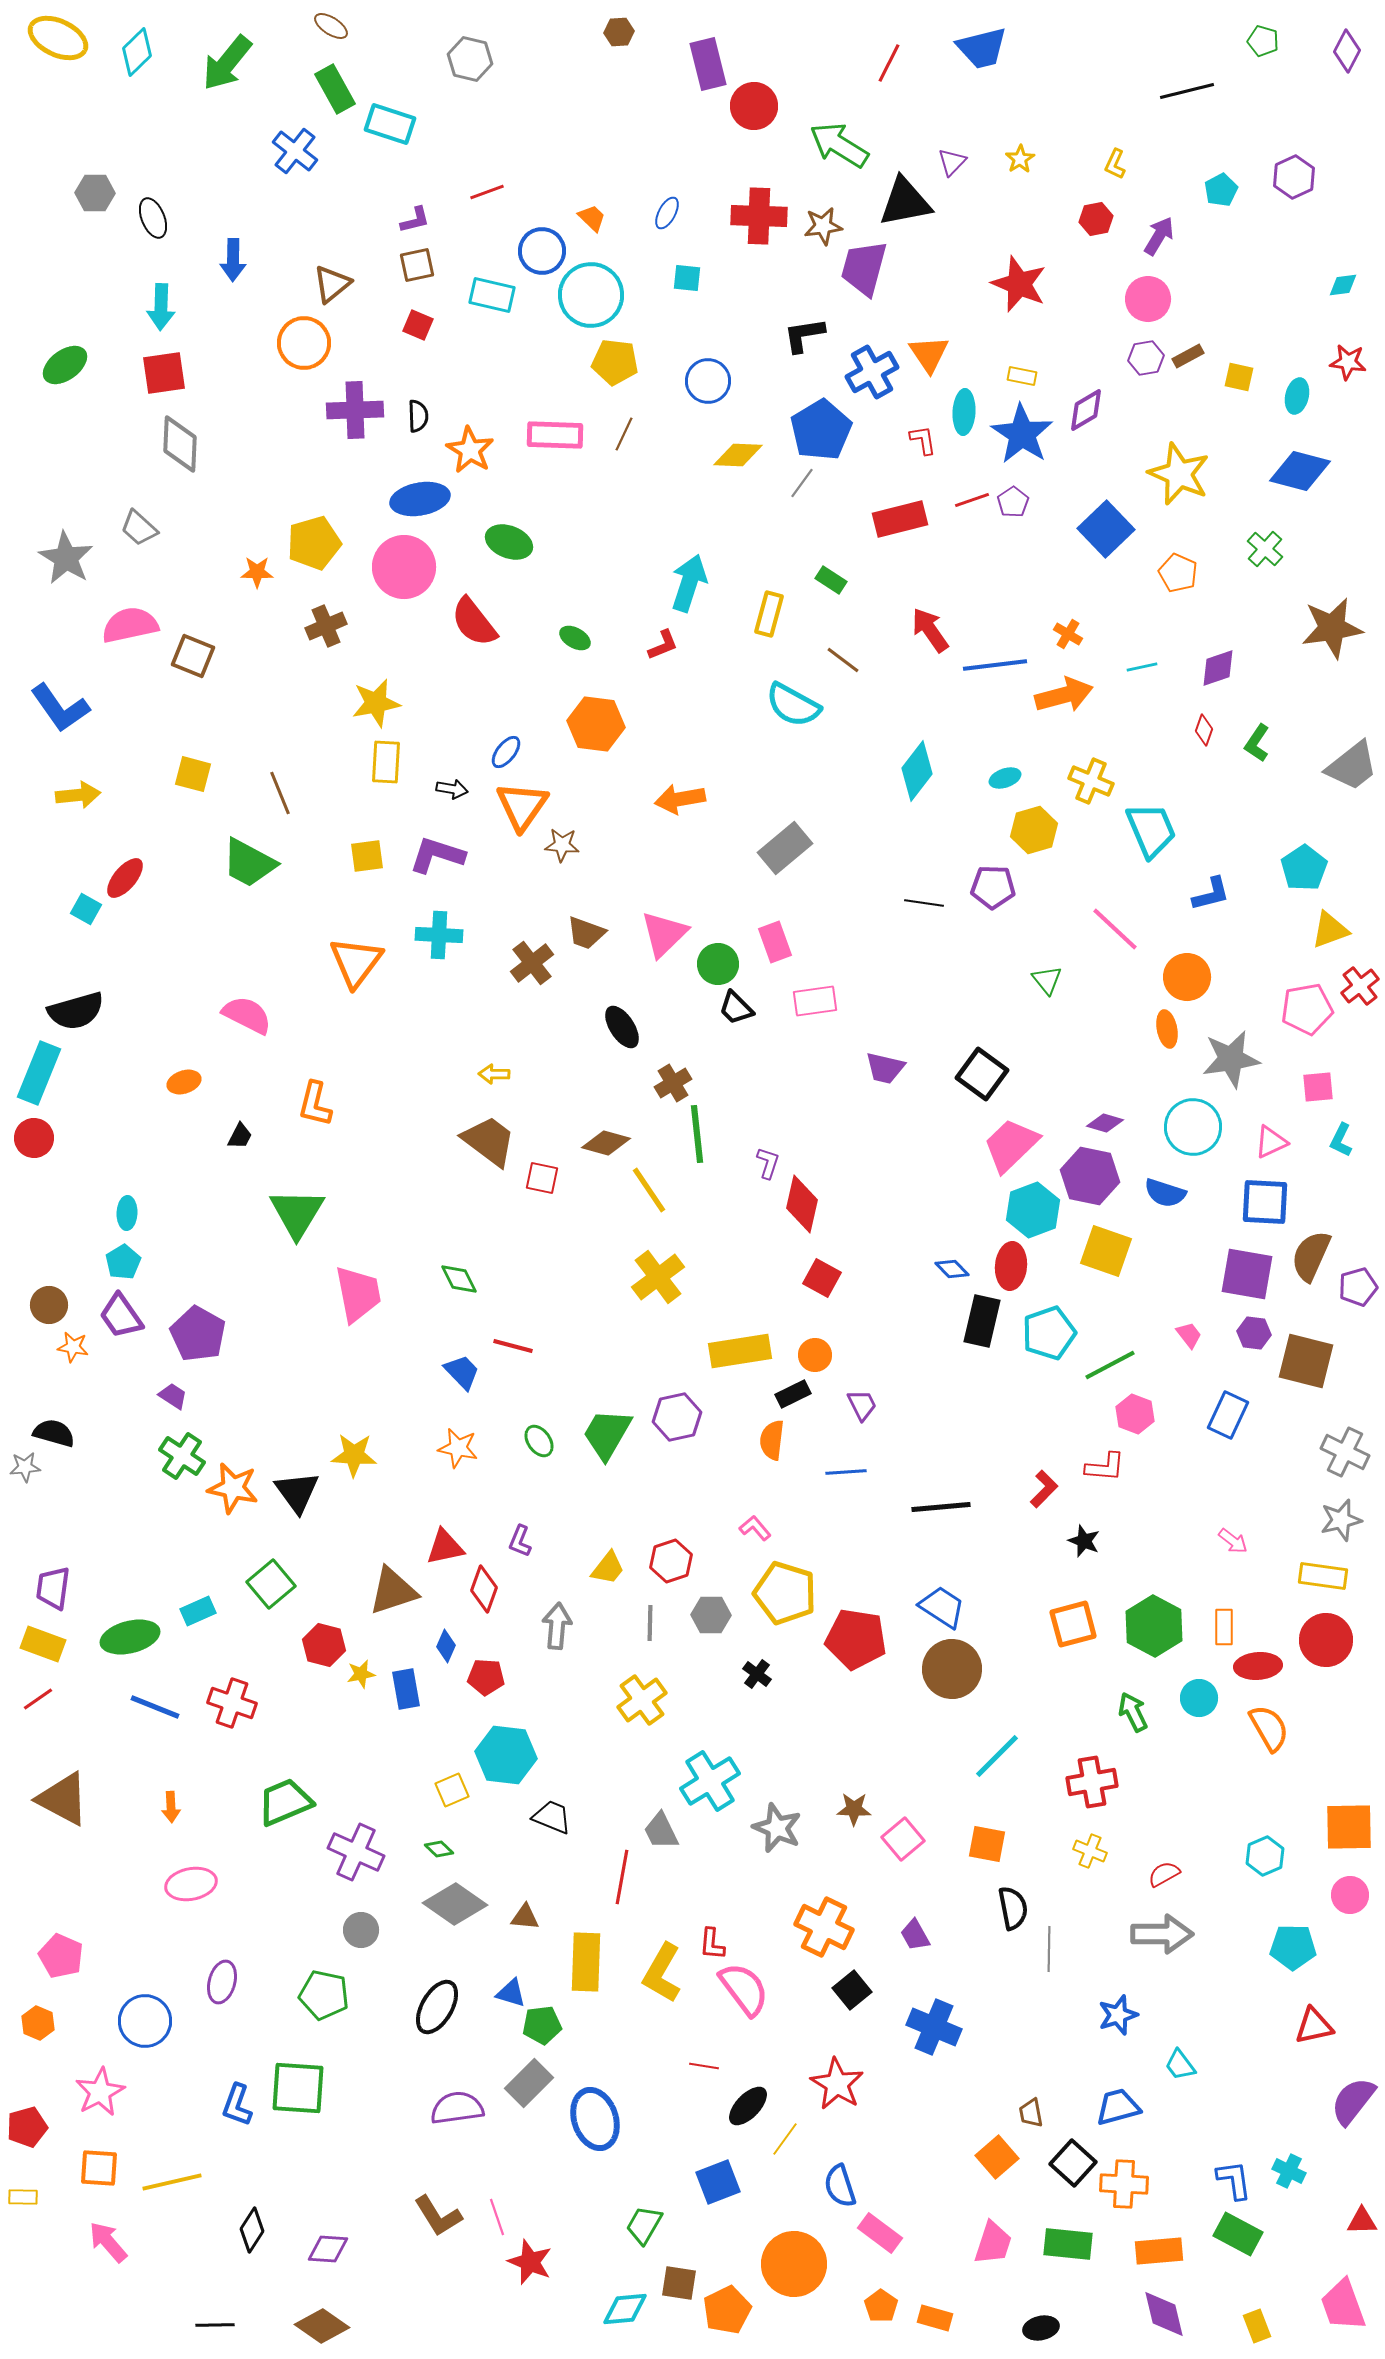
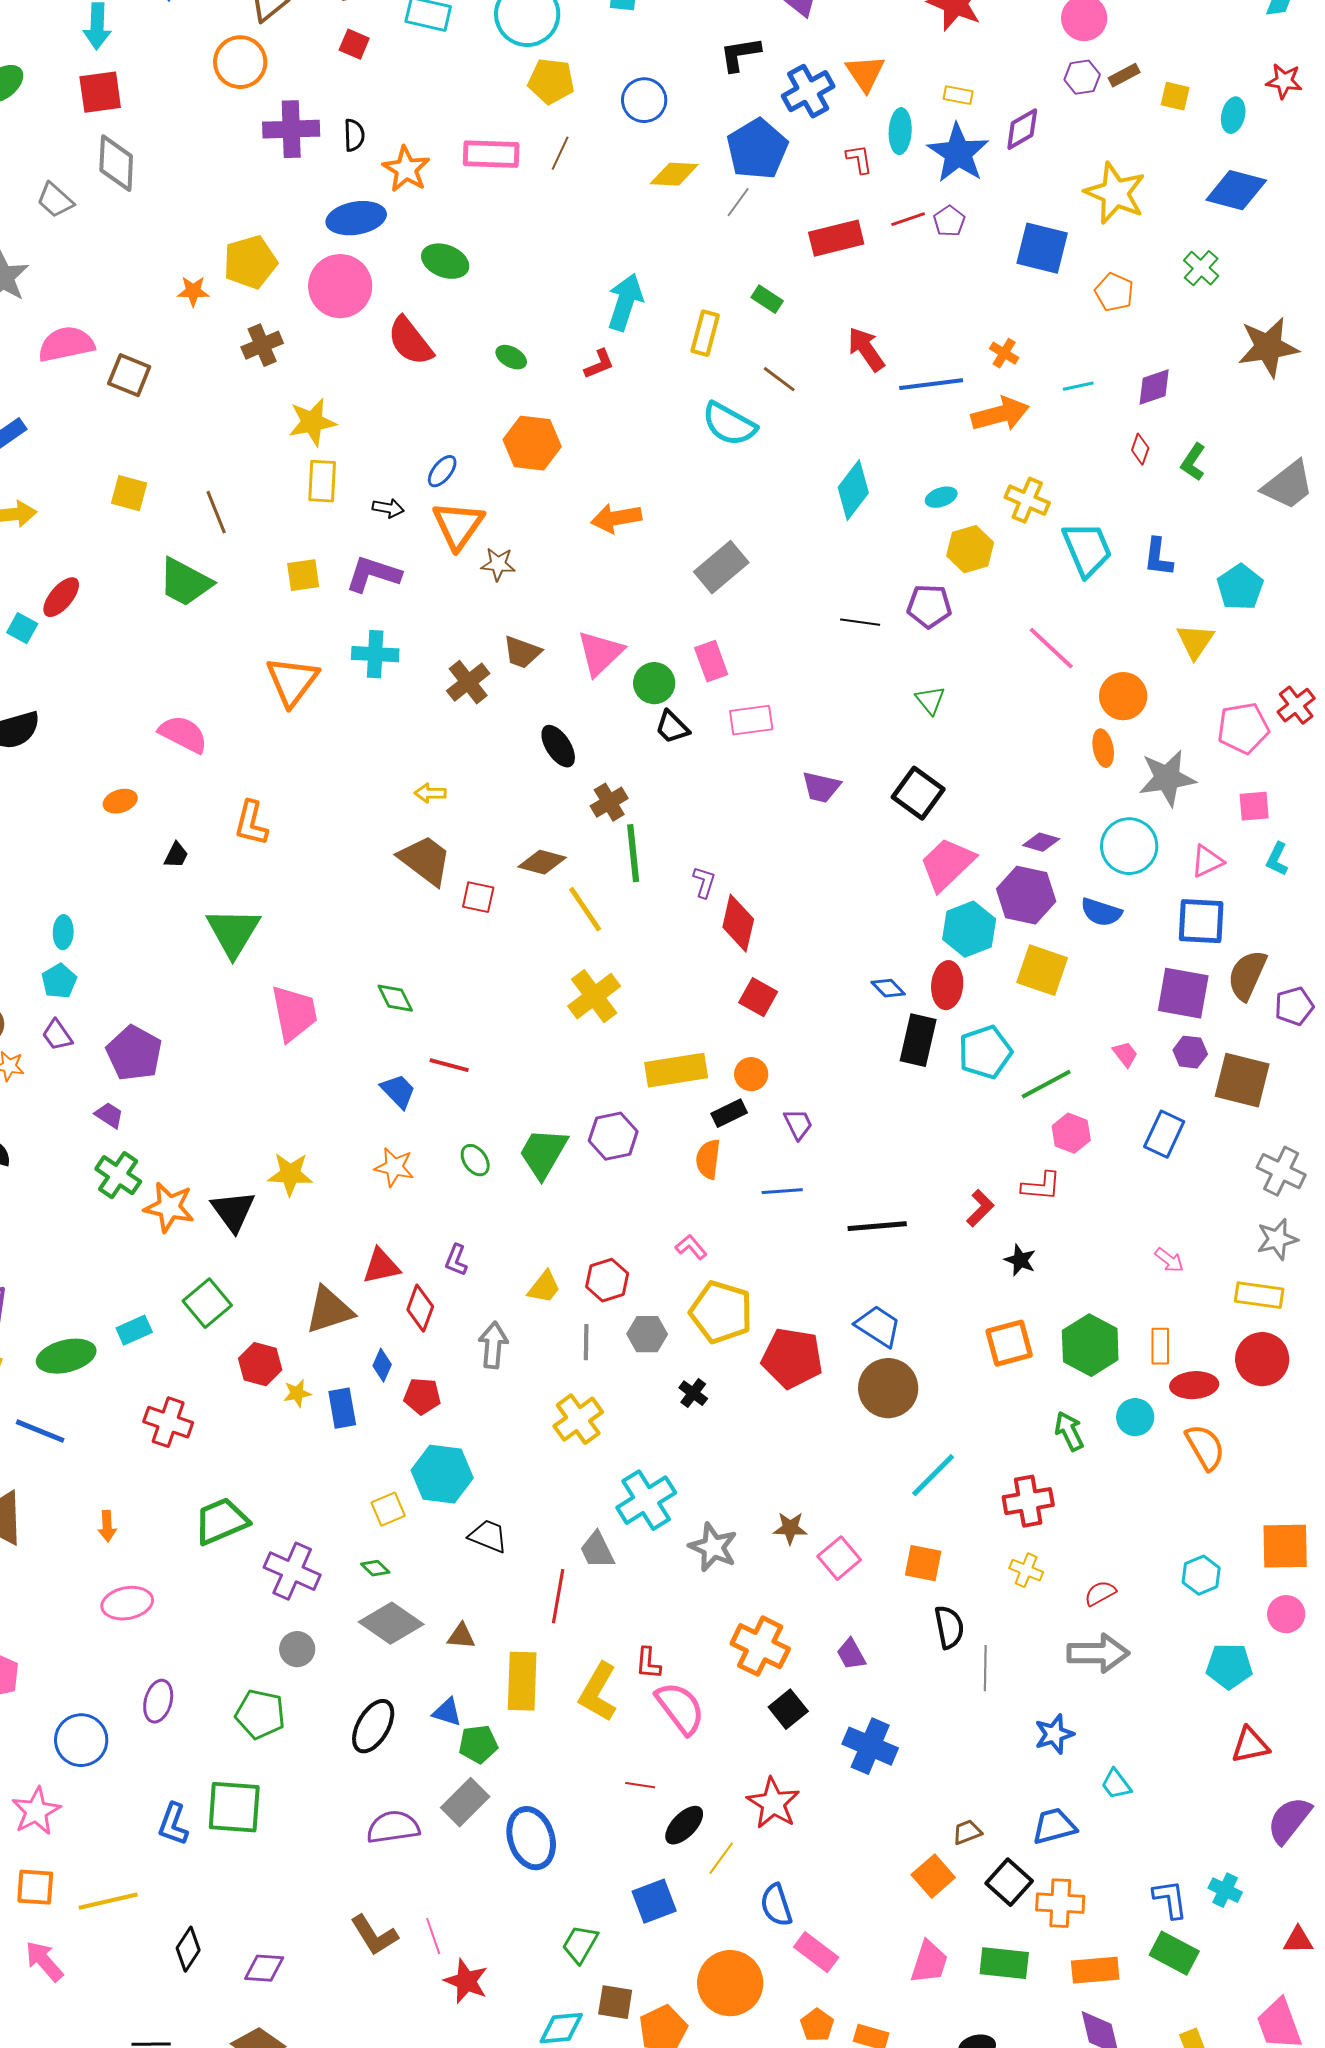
gray trapezoid: (139, 528) -> (55, 200), moved
blue square: (1106, 529) -> (1042, 248), turned -32
blue L-shape: (1211, 894) -> (1158, 557), moved, turned 111
yellow triangle: (1330, 930) -> (1195, 641), moved, turned -36
green triangle: (1047, 980) -> (930, 700), moved
purple trapezoid: (121, 1316) -> (57, 1035), size x0.7
blue line: (155, 1707) -> (40, 1431), moved
brown trapezoid: (1031, 2113) -> (967, 1832), turned 80

